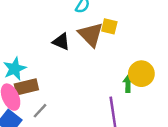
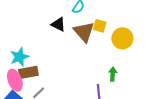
black triangle: (61, 42) -> (58, 24), moved
yellow circle: (141, 74) -> (122, 38), moved

